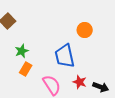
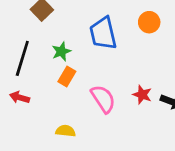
blue trapezoid: (65, 56) -> (103, 33), moved

